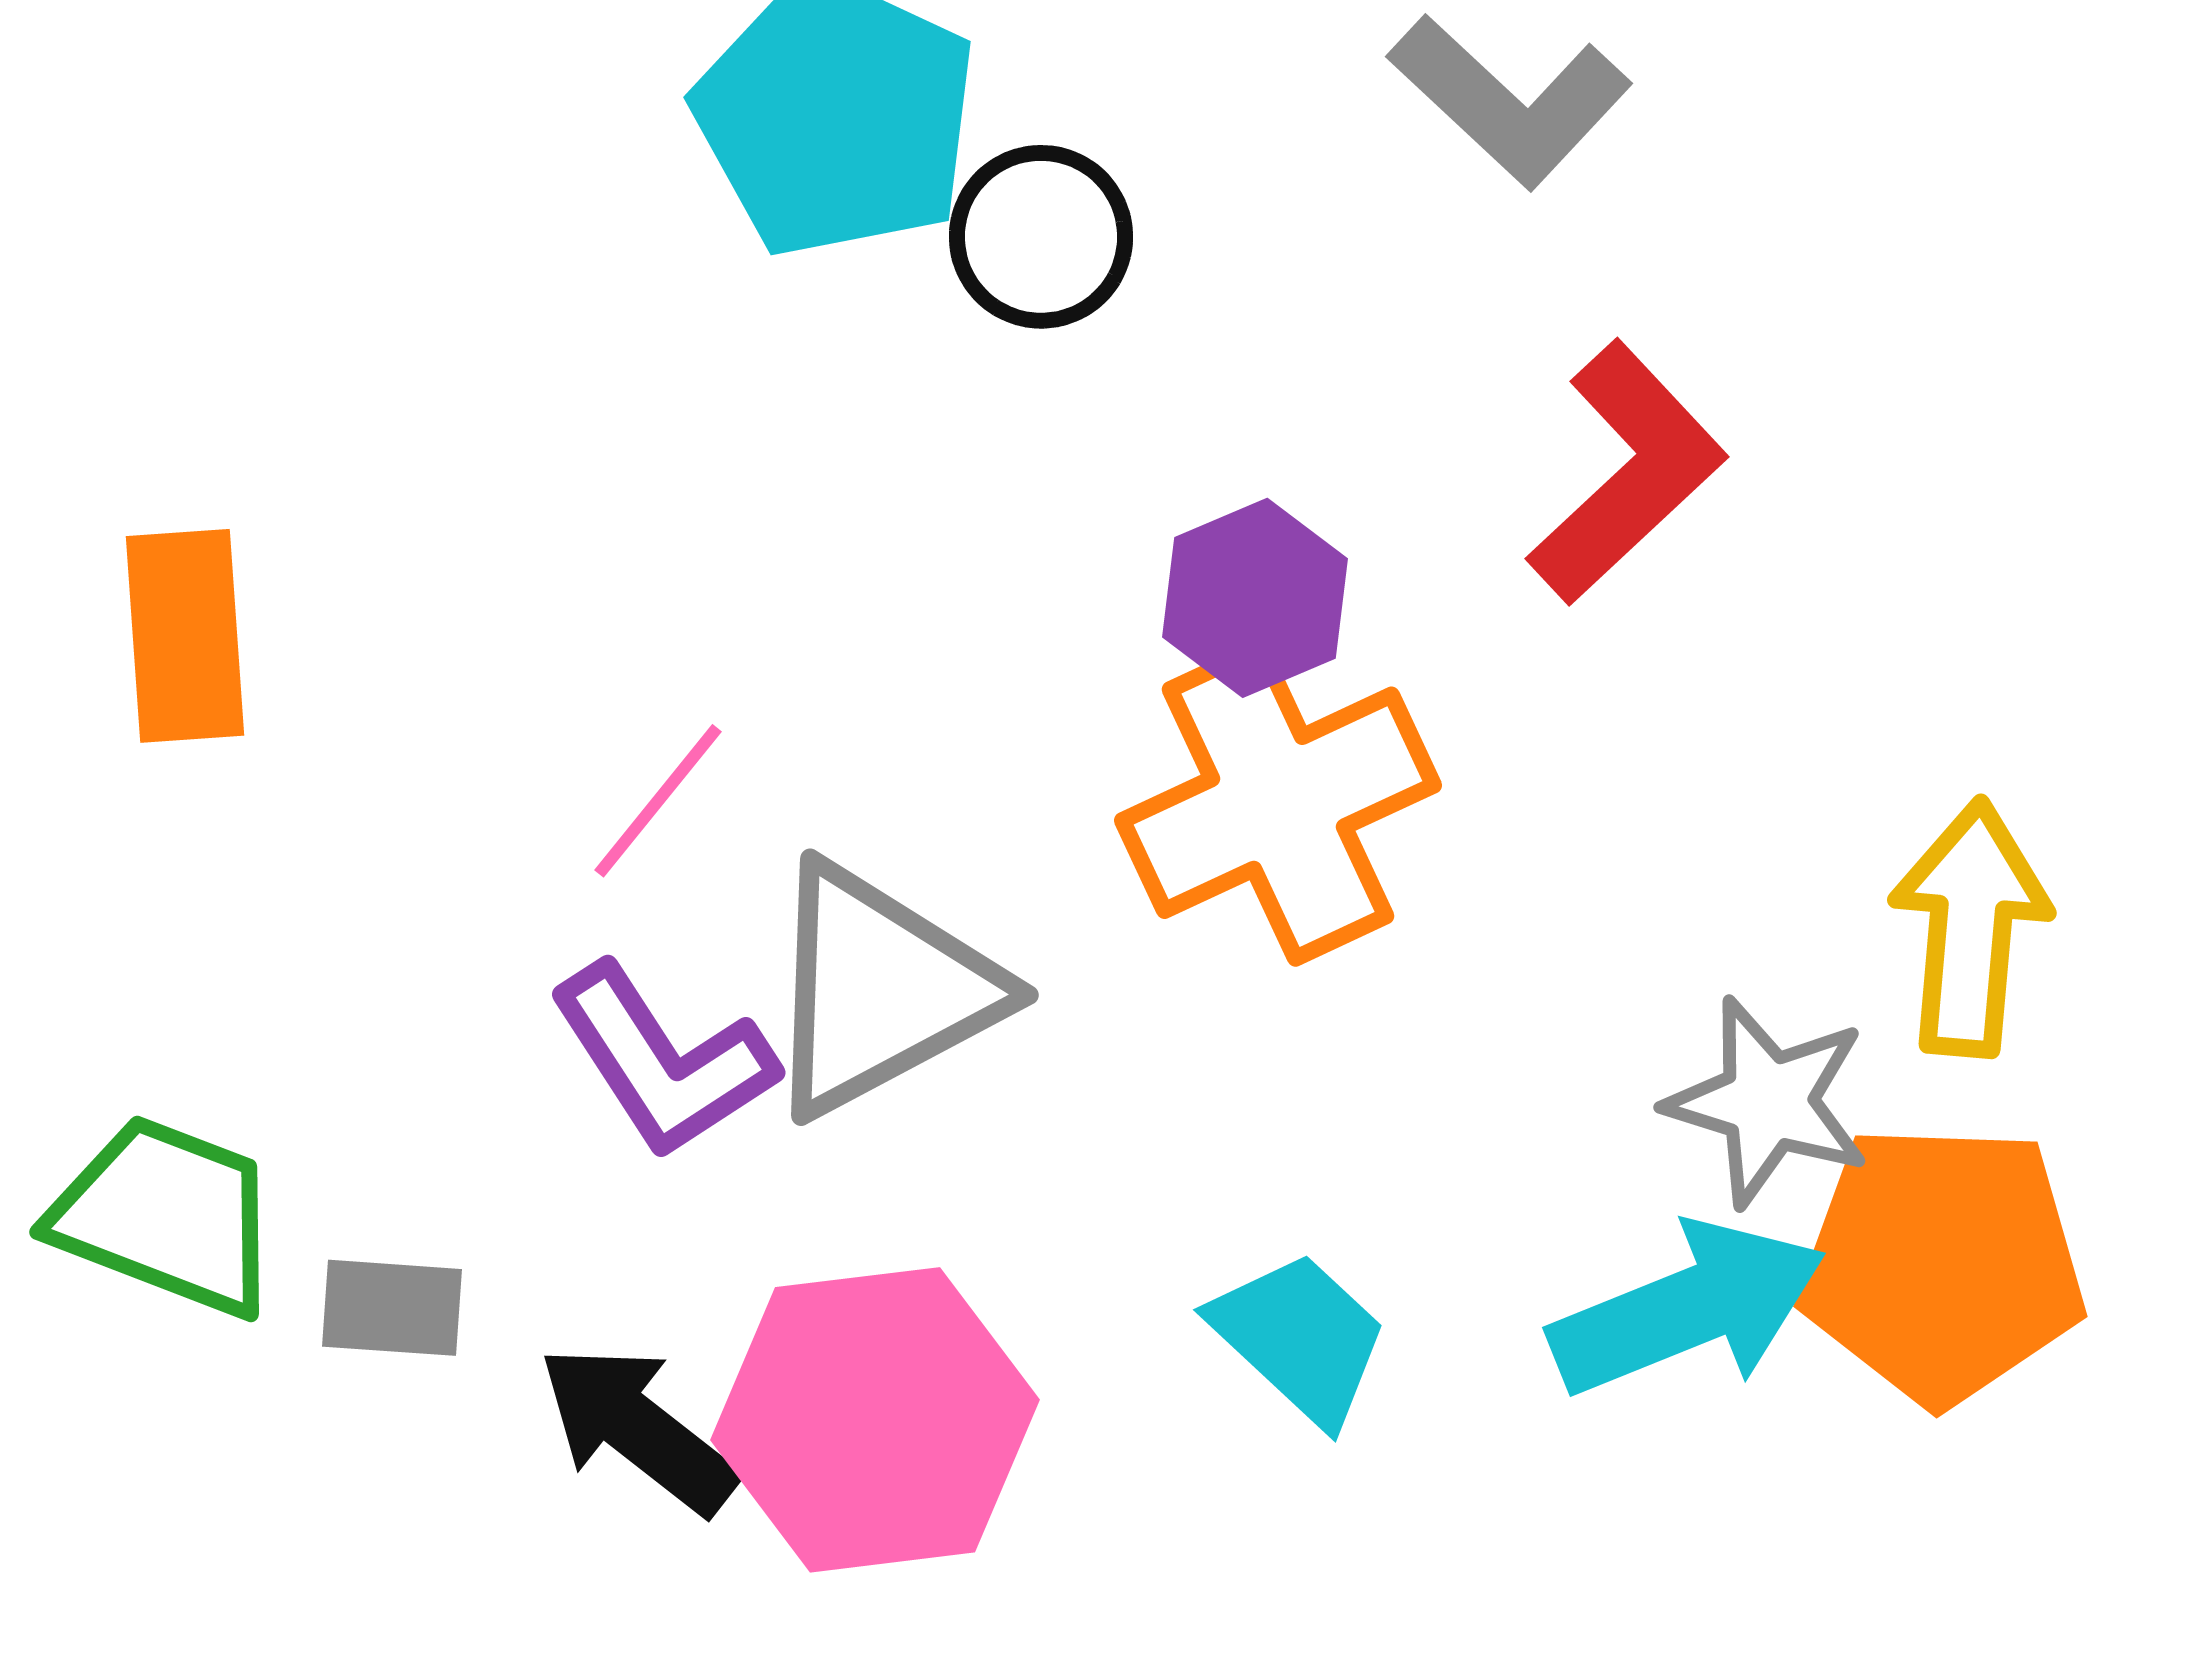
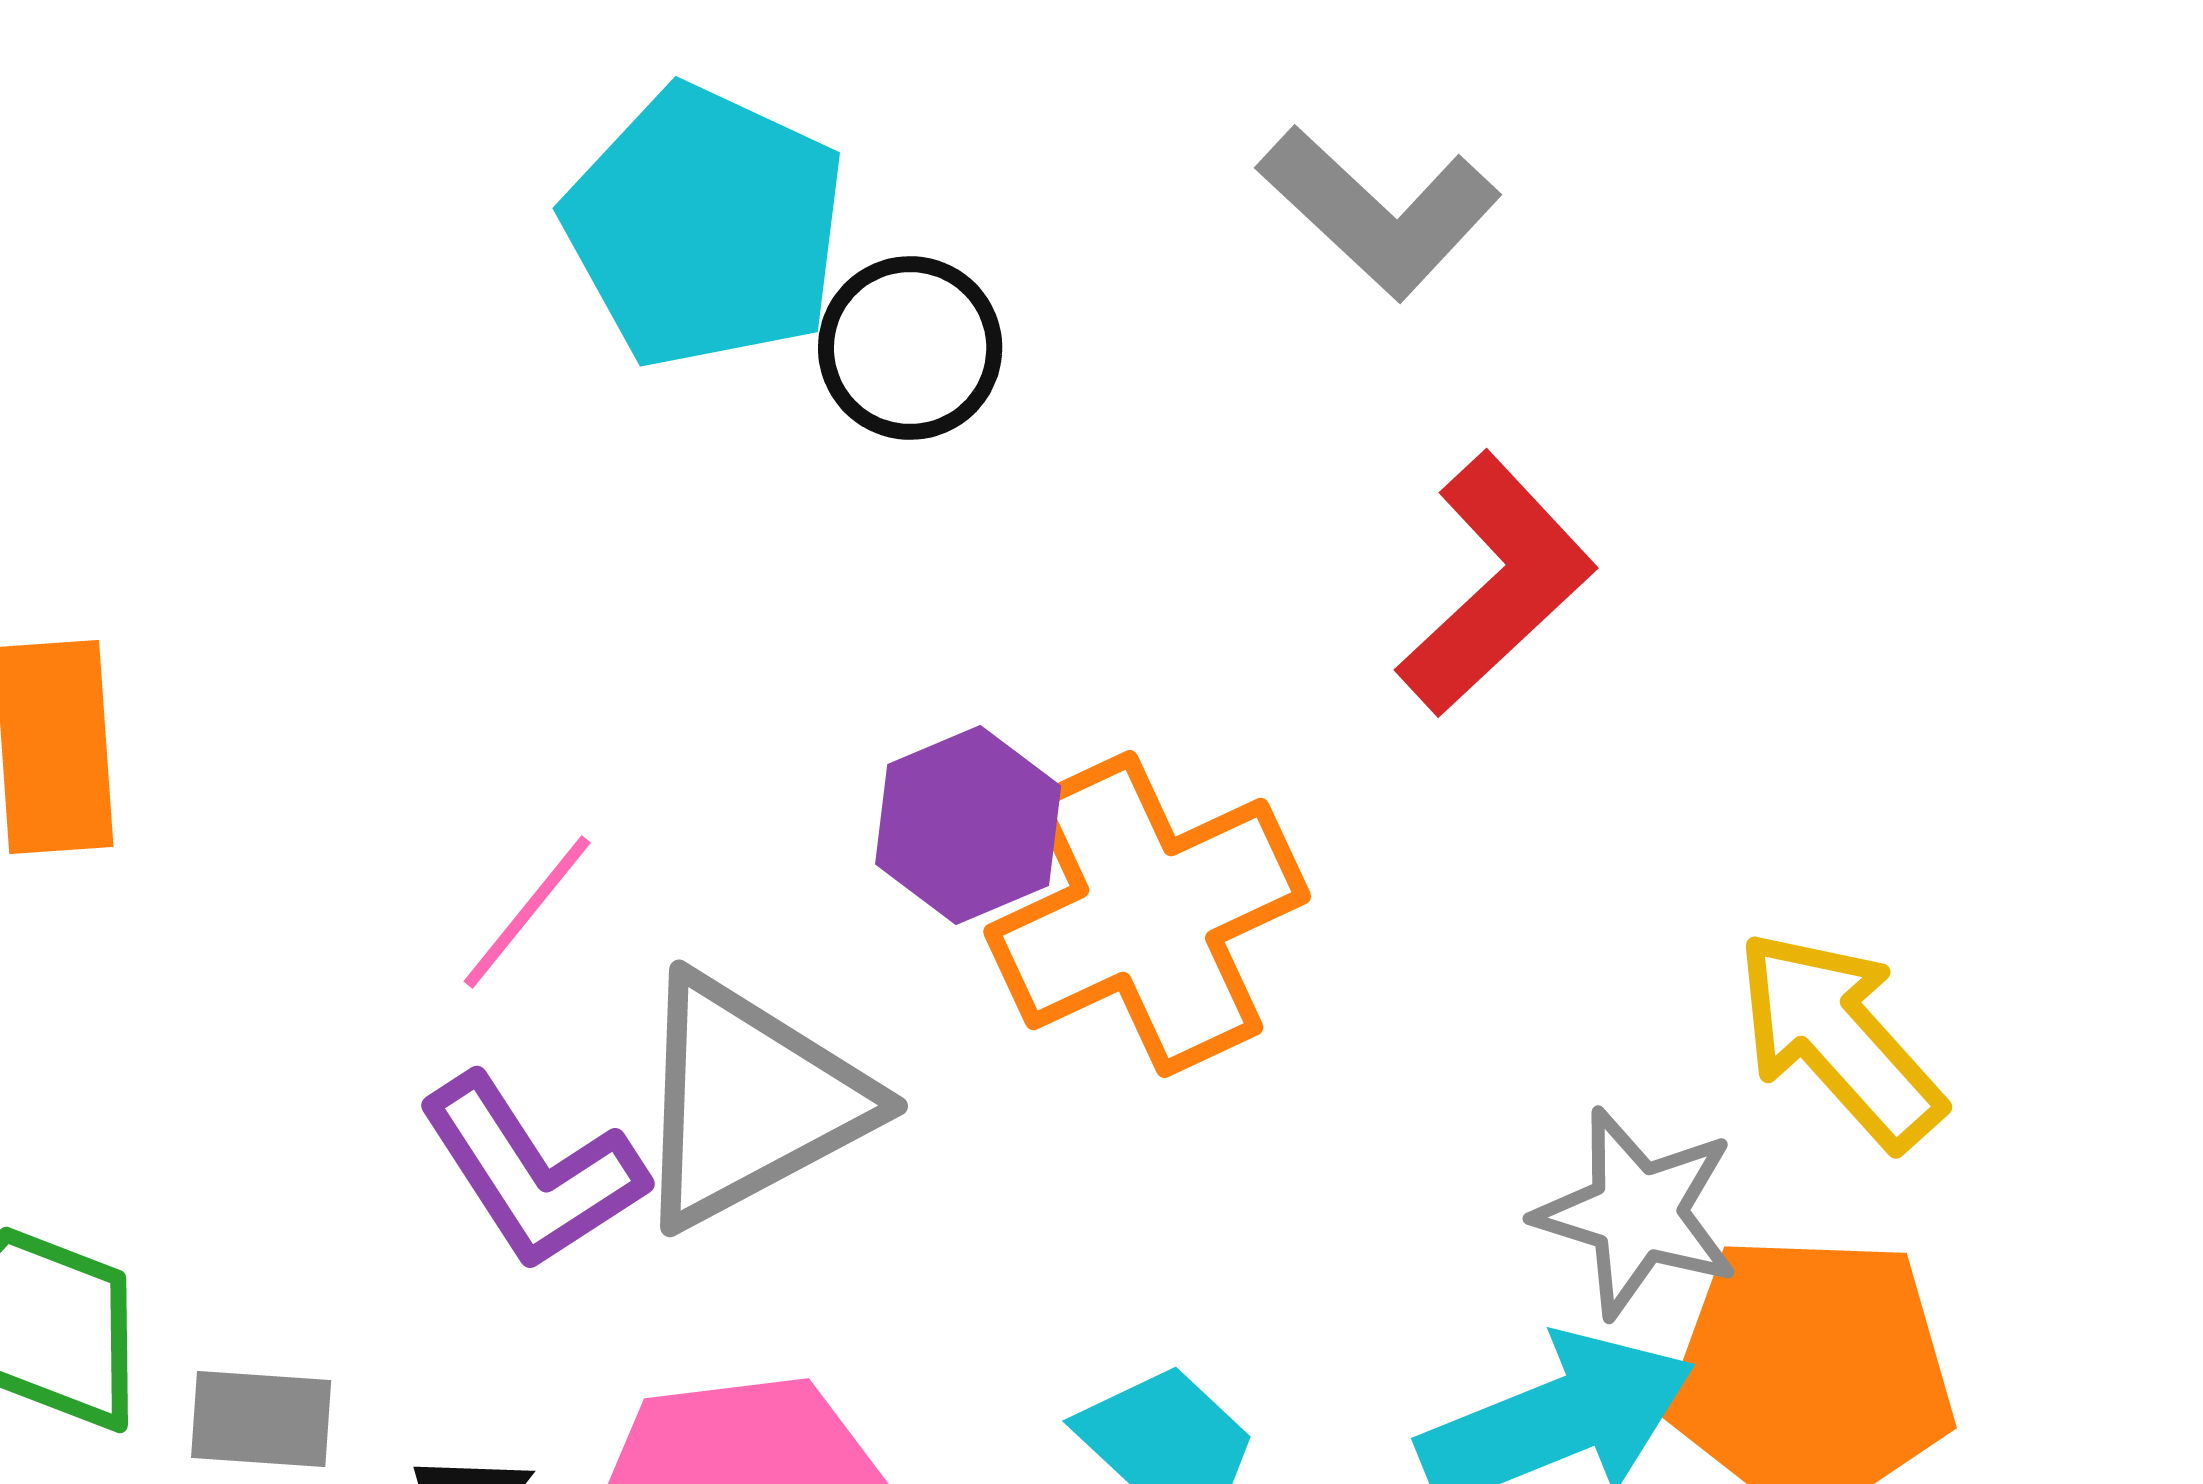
purple hexagon: (1255, 598) -> (968, 825), moved
yellow arrow: (1970, 928) -> (1839, 1039), turned -47

